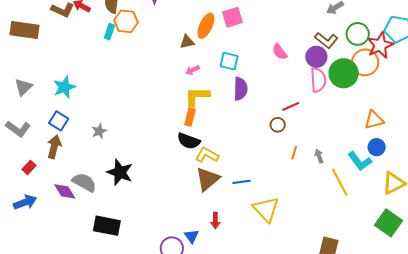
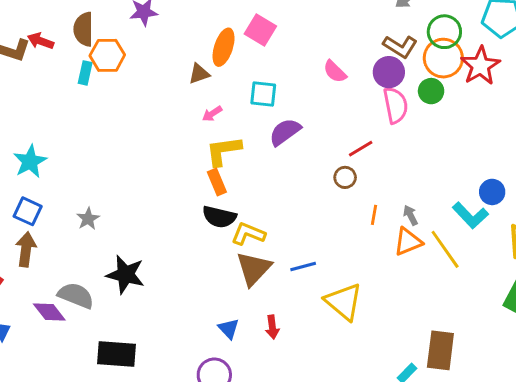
pink square: (232, 17) -> (260, 30), turned -35
red star: (380, 45) -> (480, 66), moved
orange circle: (365, 62) -> (443, 58), moved
green circle: (344, 73) -> (431, 91), size x0.6
purple semicircle: (241, 89) -> (285, 132), turned -120
orange rectangle: (190, 117) -> (217, 182), turned -30
orange triangle: (374, 120) -> (408, 242), moved
blue triangle: (192, 236) -> (229, 329), moved

